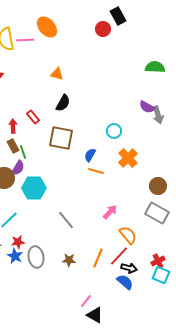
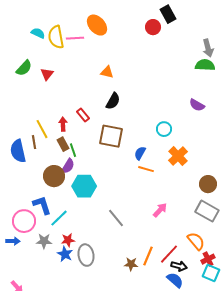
gray arrow: (158, 115) -> (208, 48), moved
orange semicircle: (128, 235) -> (196, 241), moved
brown star: (69, 260) -> (131, 264), moved

